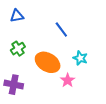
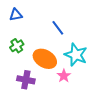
cyan star: (80, 58) -> (76, 55), size x1.6
purple cross: (14, 85) -> (26, 80), moved

